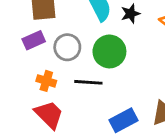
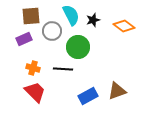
gray circle: (67, 47) -> (52, 31), moved

